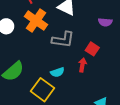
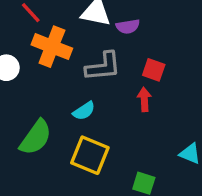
purple semicircle: (105, 22) -> (128, 26), moved
cyan semicircle: (57, 72) -> (84, 111), moved

